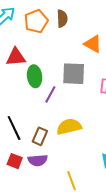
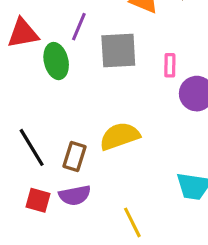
purple line: (50, 94) -> (79, 27), moved

